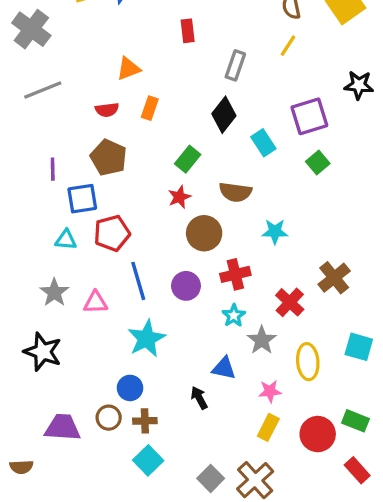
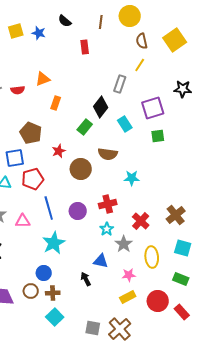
red rectangle: (188, 31) -> (85, 47), moved
gray rectangle: (235, 65) -> (120, 84), moved
red semicircle: (107, 110) -> (18, 90), moved
green rectangle: (188, 159) -> (85, 127), moved
green square: (318, 162) -> (158, 136), turned 32
red star: (179, 197) -> (59, 151), moved
brown circle: (204, 233) -> (81, 169), moved
brown cross: (334, 278) -> (176, 215), moved
green rectangle: (356, 421) -> (181, 279), moved
yellow rectangle: (268, 427) -> (128, 297), turned 35
red rectangle: (357, 470) -> (182, 312), moved
gray square: (211, 478) -> (93, 328), turned -35

